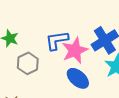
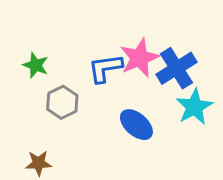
pink star: (75, 50) -> (139, 58), moved

